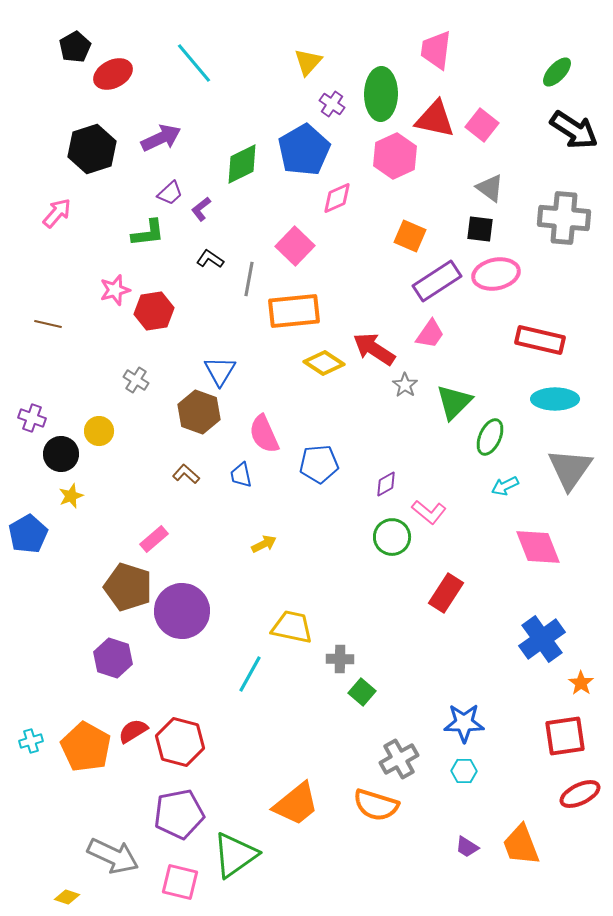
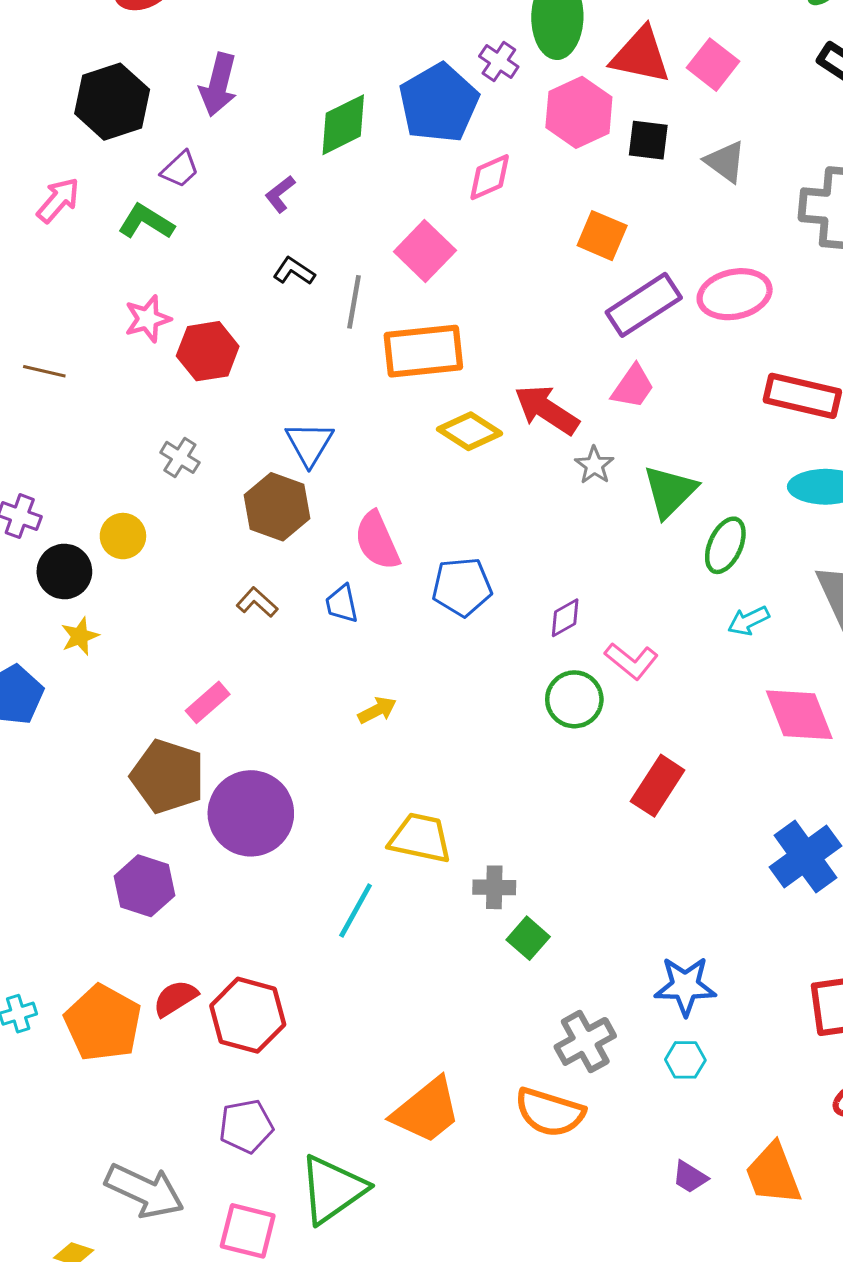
purple cross: (332, 104) -> (499, 62), moved
purple arrow: (161, 138) -> (218, 85), turned 129
purple trapezoid: (170, 193) -> (180, 169), moved
black square: (480, 229) -> (648, 140), moved
green L-shape: (148, 233) -> (146, 222), moved, turned -141
purple pentagon: (179, 814) -> (246, 1126), size x0.7

